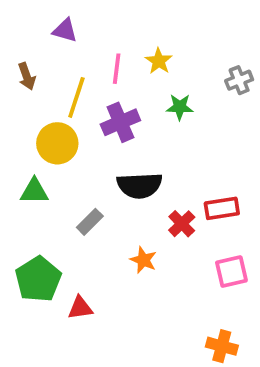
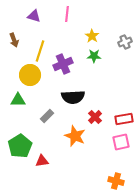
yellow star: (159, 61) -> (92, 36), moved
pink line: (117, 69) -> (67, 14), moved
red rectangle: (222, 208) -> (124, 119), moved
orange star: (143, 260) -> (75, 136), size x1.5

